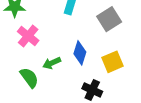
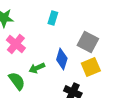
gray square: (109, 19) -> (88, 42), moved, turned -30

